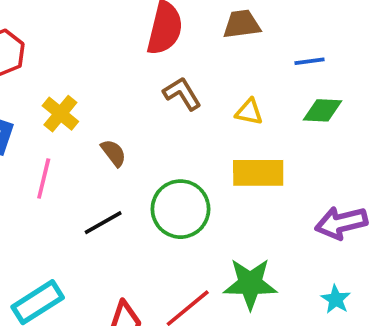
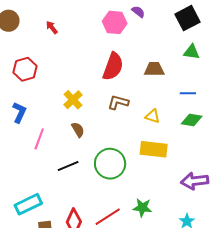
brown L-shape: (182, 94) -> (118, 102), turned -50
yellow cross: (60, 114) -> (73, 100), moved
green star: (250, 284) -> (142, 208), size x0.7

